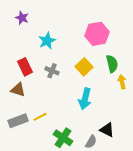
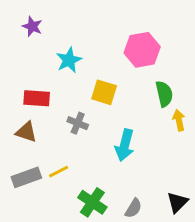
red rectangle: (25, 67) -> (37, 98), turned -60
yellow square: (84, 67) -> (104, 92), moved, turned -30
gray cross: (52, 71) -> (78, 123), moved
black triangle: (107, 130) -> (177, 202), moved, turned 49

